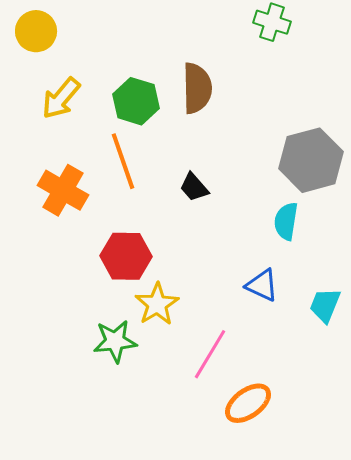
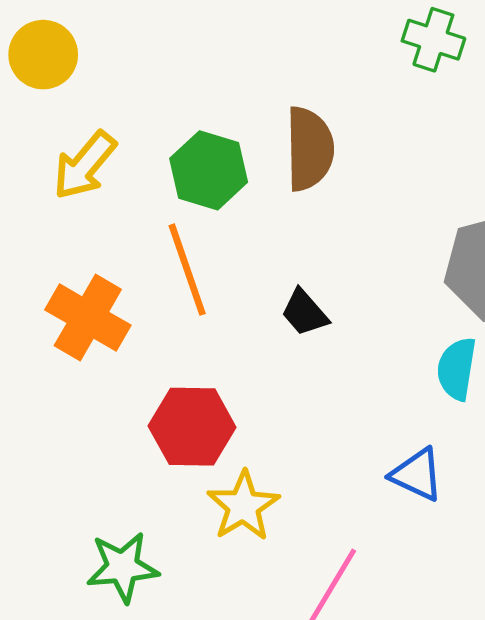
green star: (115, 341) -> (123, 567), moved

